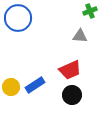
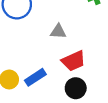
gray triangle: (80, 36) -> (58, 32), moved

